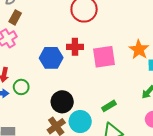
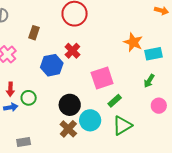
brown rectangle: (15, 17) -> (34, 33), moved
red cross: (75, 47) -> (72, 51), turned -35
pink square: (104, 57) -> (102, 78), moved

